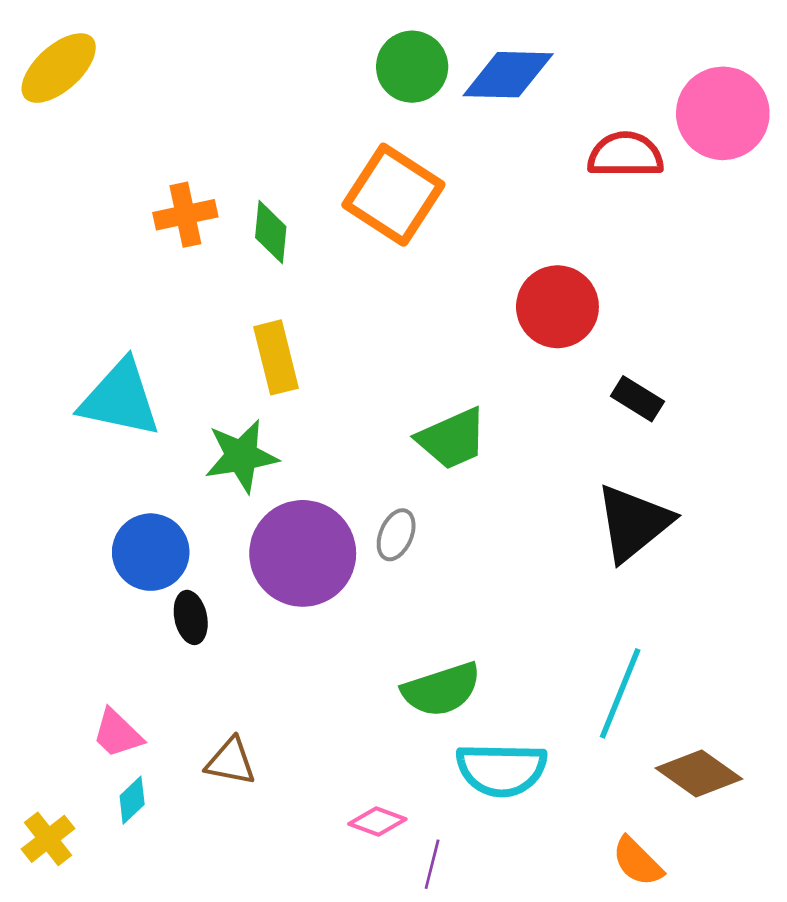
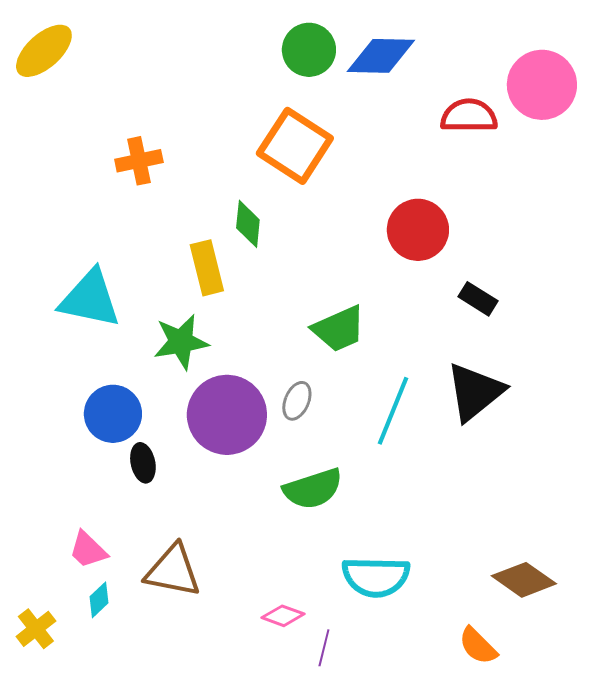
green diamond: (271, 232) -> (248, 224), moved
green semicircle: (441, 689) -> (313, 489), moved
cyan line: (620, 693) -> (393, 411), moved
brown triangle: (231, 761) -> (173, 571), size x1.5

